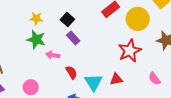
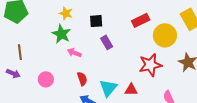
black square: (67, 19) -> (96, 21), turned 32
purple rectangle: (73, 38) -> (107, 42), moved
red semicircle: (71, 72) -> (82, 79), moved

